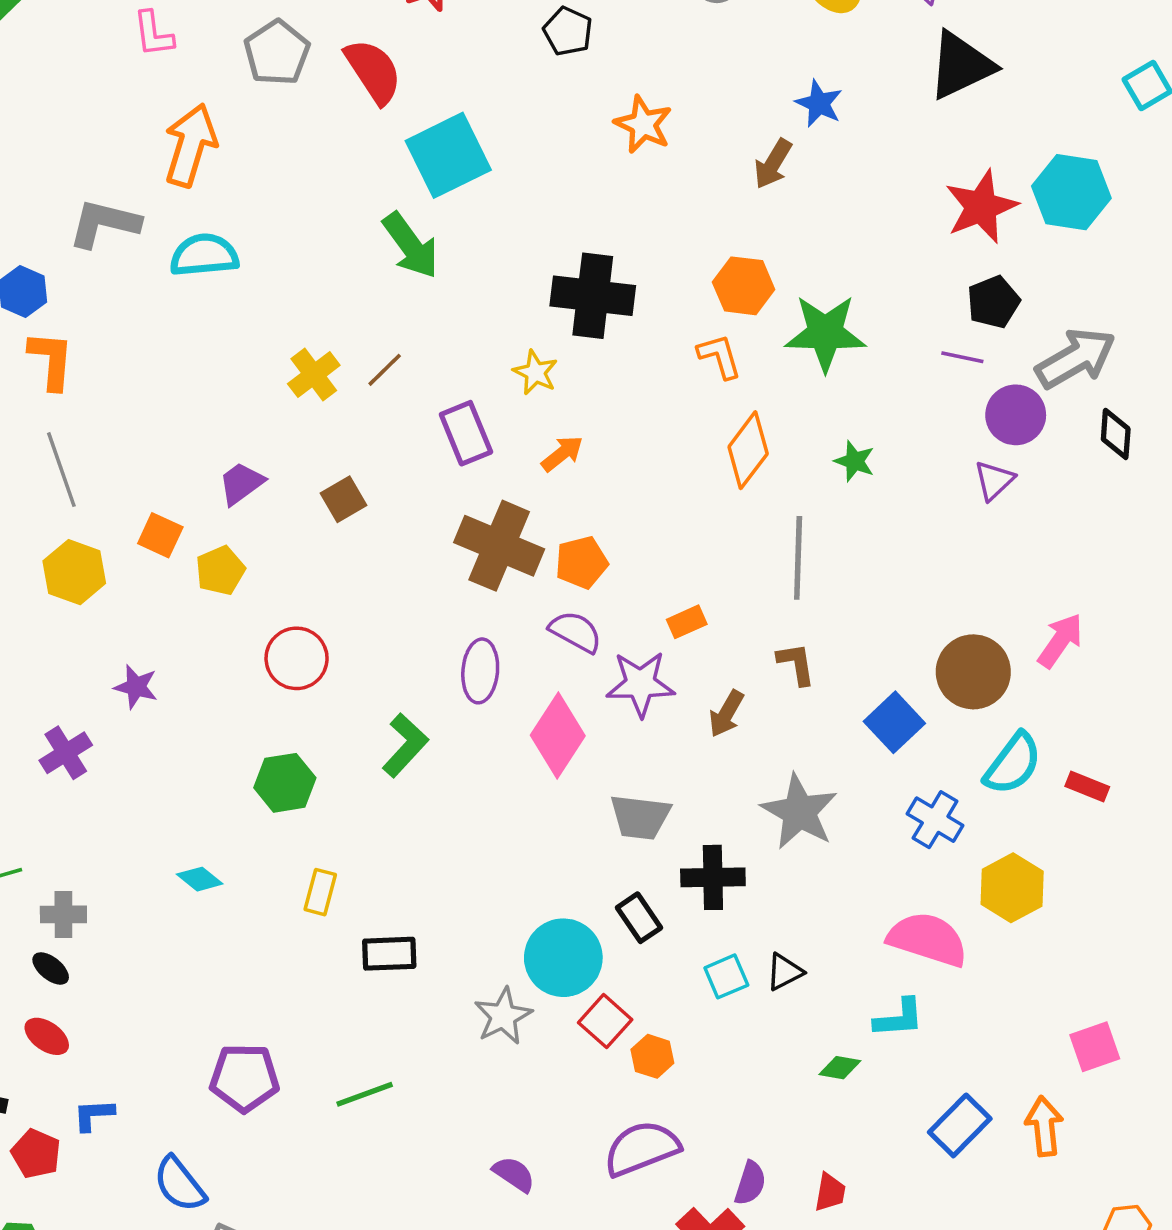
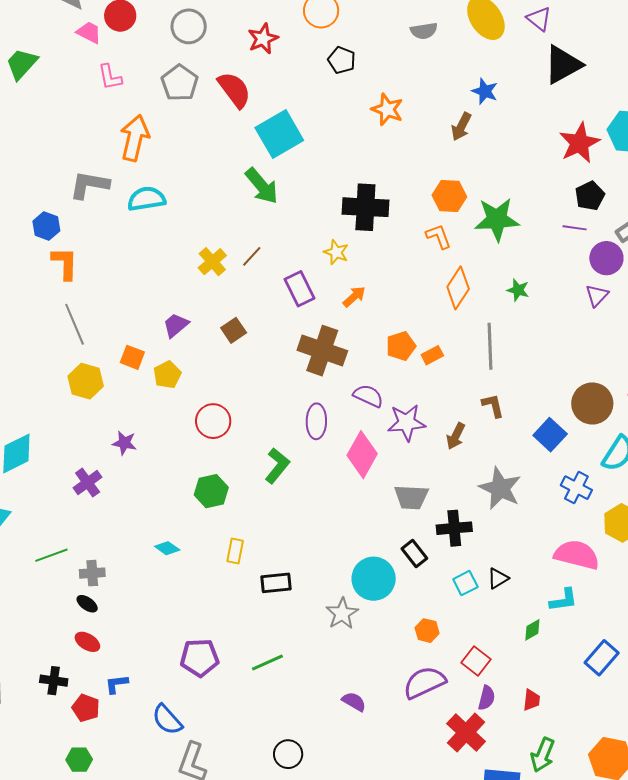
orange pentagon: (581, 562) -> (401, 346), moved
orange rectangle: (687, 622) -> (432, 355), moved
red square: (605, 1021) -> (476, 661), moved
green diamond: (840, 1068) -> (532, 630), turned -35

